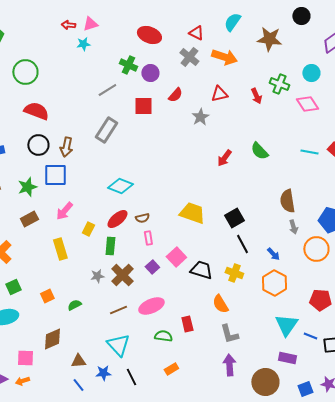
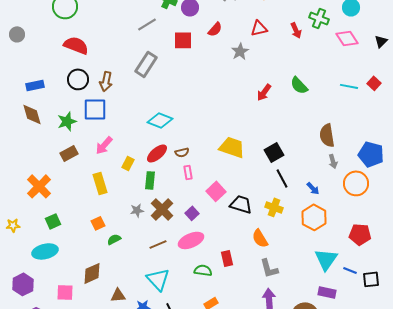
purple square: (152, 267) -> (192, 213), moved
orange square: (47, 296) -> (98, 223), moved

